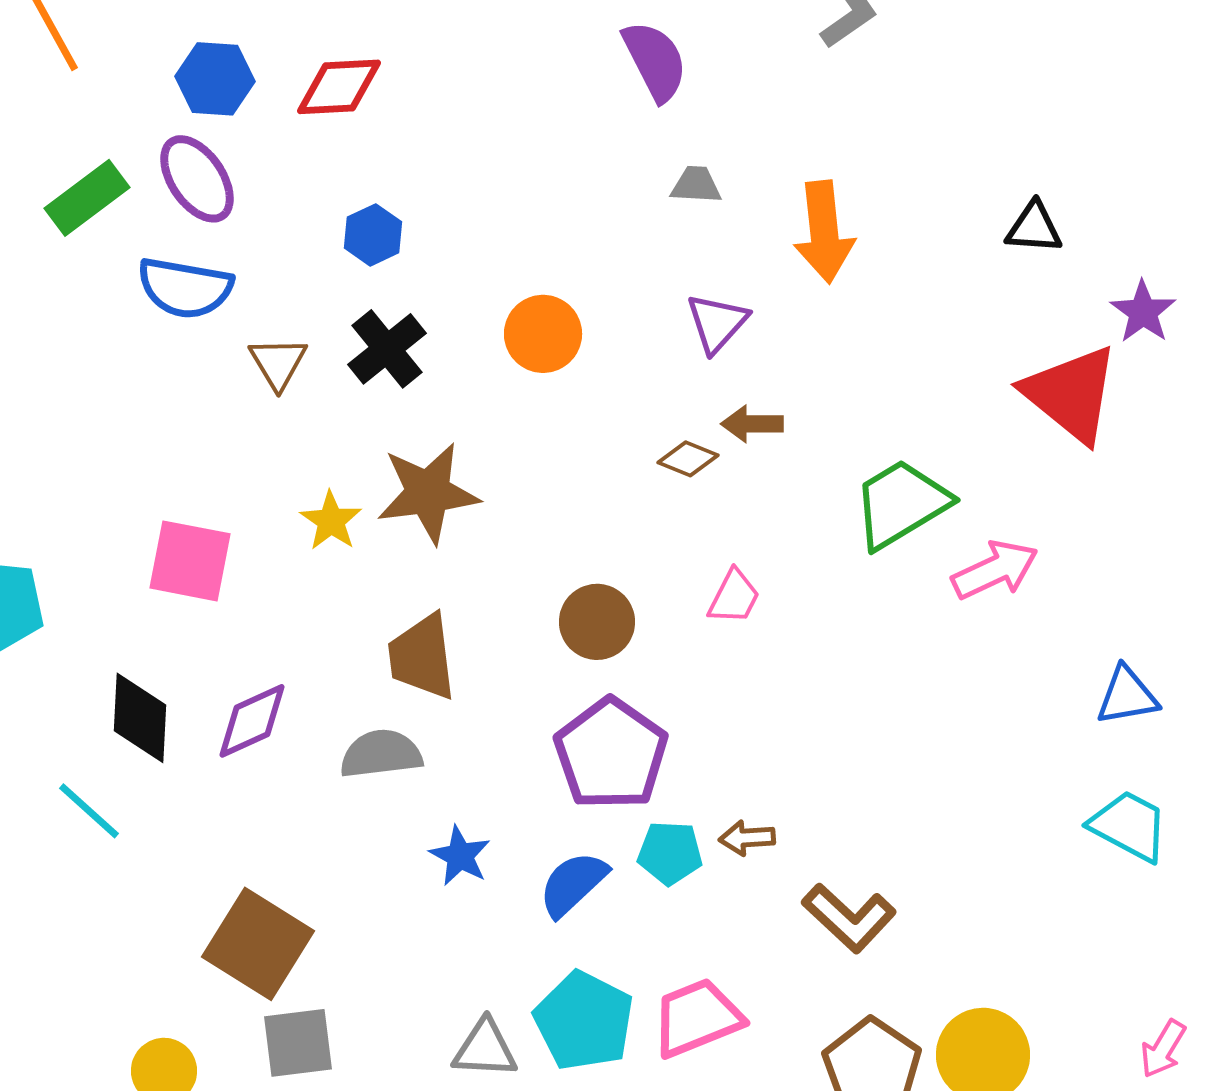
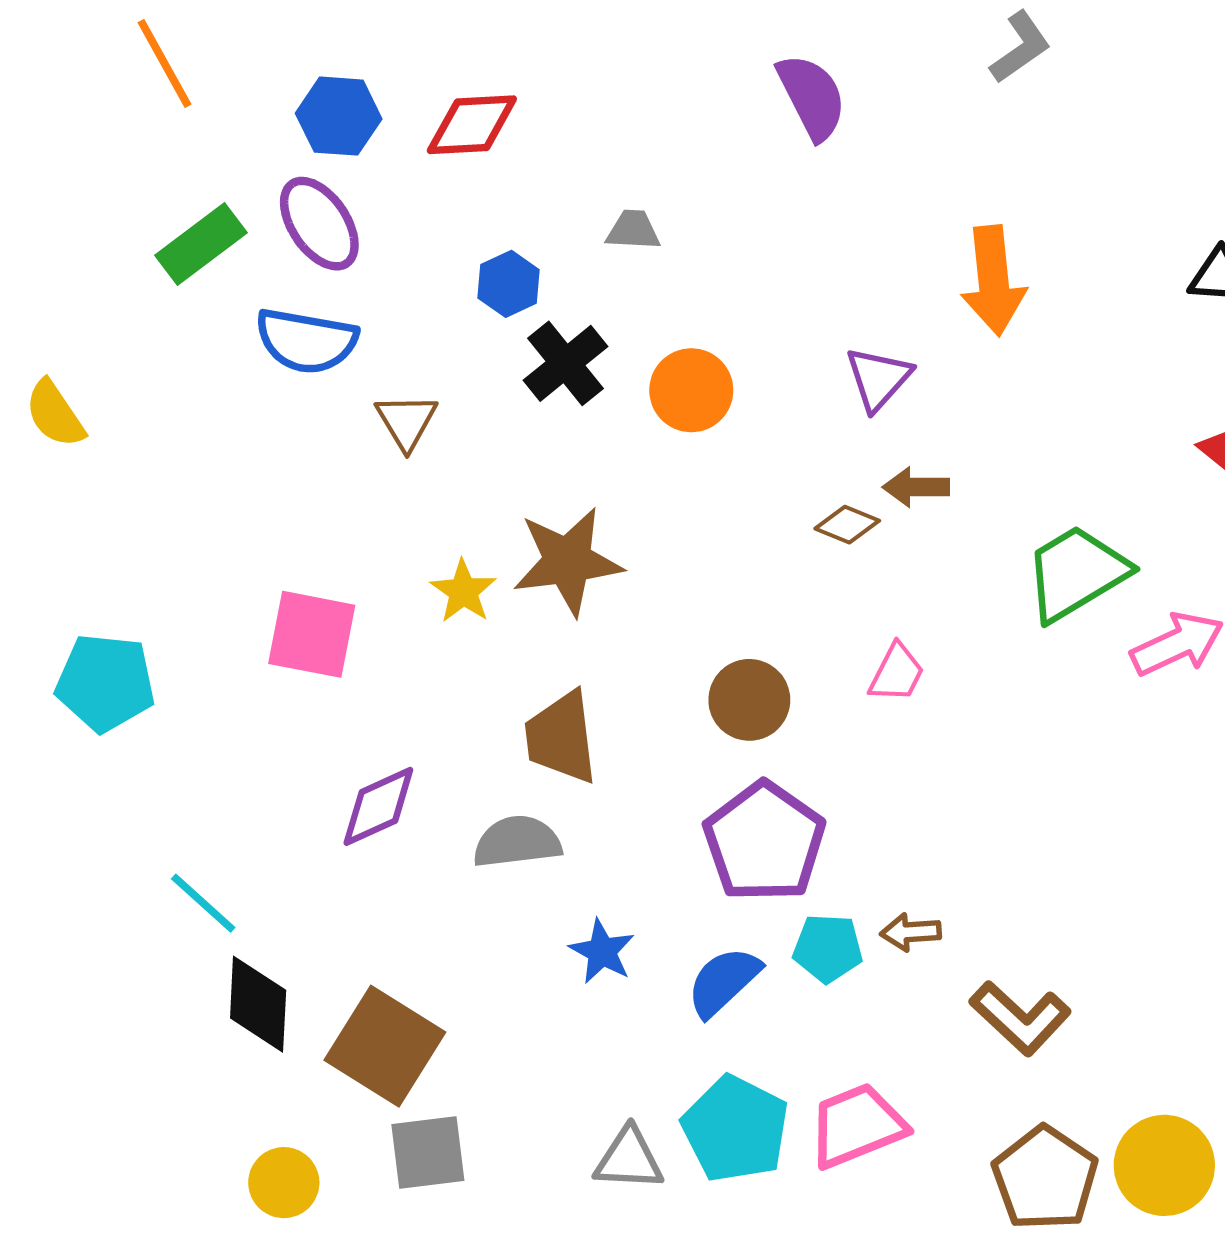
gray trapezoid: (696, 185) -> (633, 230), moved
black cross: (387, 349) -> (566, 363), moved
black diamond: (140, 718) -> (258, 1004), moved

